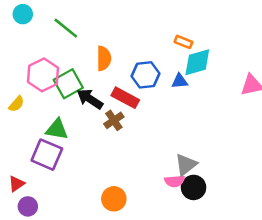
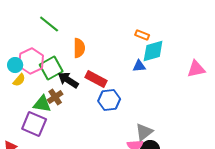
cyan circle: (23, 14) -> (15, 65), moved
blue hexagon: (145, 75) -> (109, 100), moved
yellow semicircle: (16, 104) -> (19, 80), moved
brown cross: (114, 120) -> (55, 97), moved

